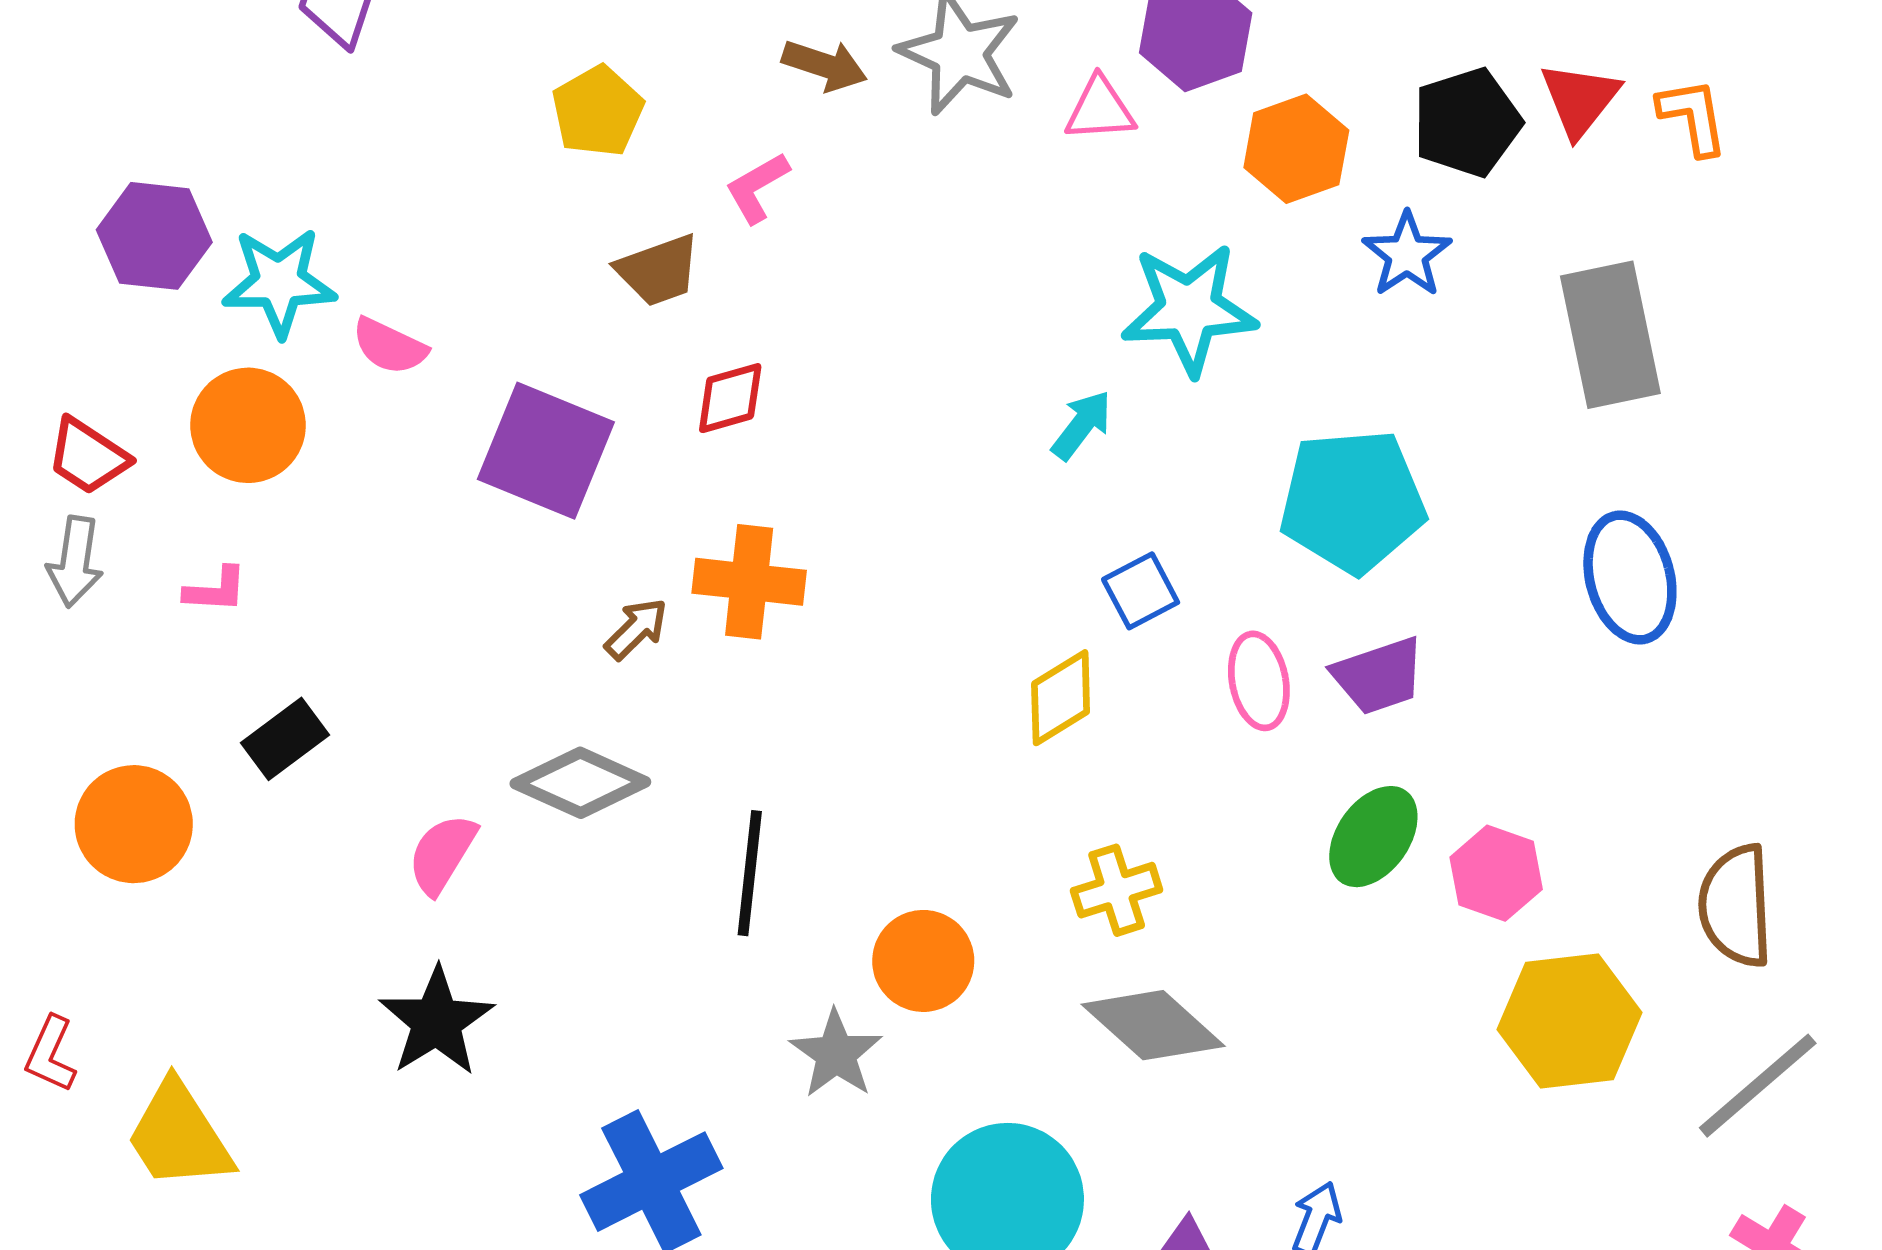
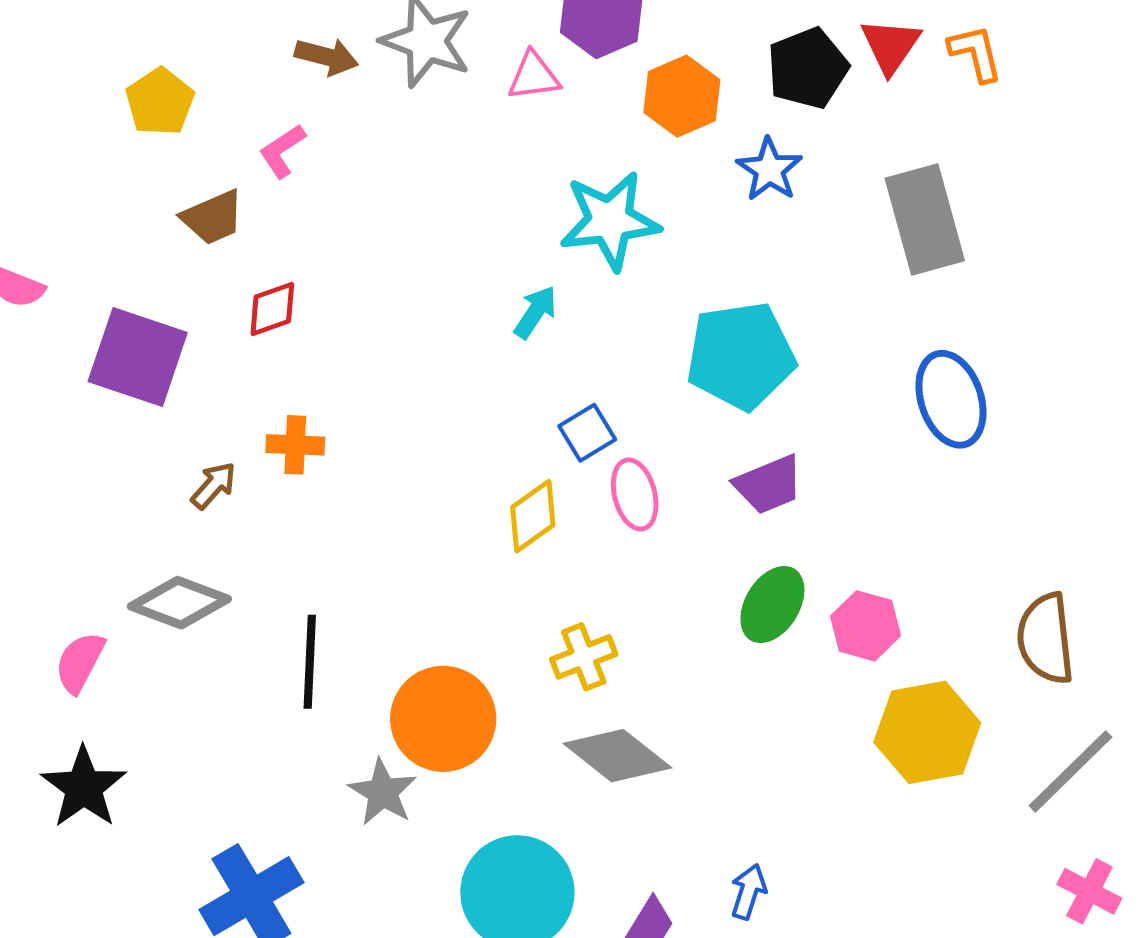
orange cross: (749, 582) -> (295, 445), size x0.7
pink ellipse: (1259, 681) -> (635, 494), moved
orange circle: (923, 961) -> (443, 719), size x1.4

